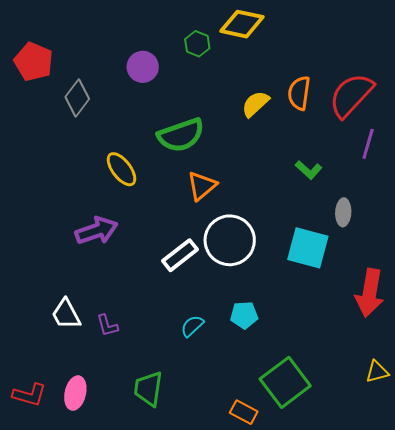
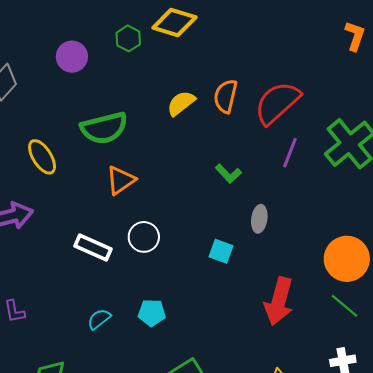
white circle: (230, 240) -> (144, 237), size x0.6
cyan square: (308, 248) -> (221, 251), size x0.6
white rectangle: (180, 255) -> (93, 248), turned 57

